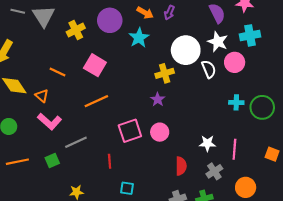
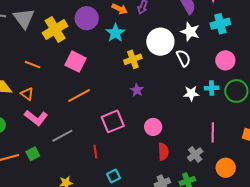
yellow cross: (76, 30) -> (55, 29), size x1.4
pink circle: (235, 62) -> (225, 60), moved
orange line: (58, 72) -> (32, 65), moved
yellow cross: (165, 73) -> (133, 59), moved
pink circle: (160, 132) -> (153, 127), moved
white star: (207, 143) -> (191, 93), moved
green square: (52, 160) -> (33, 154), moved
cyan square: (127, 188) -> (114, 176), turned -32

